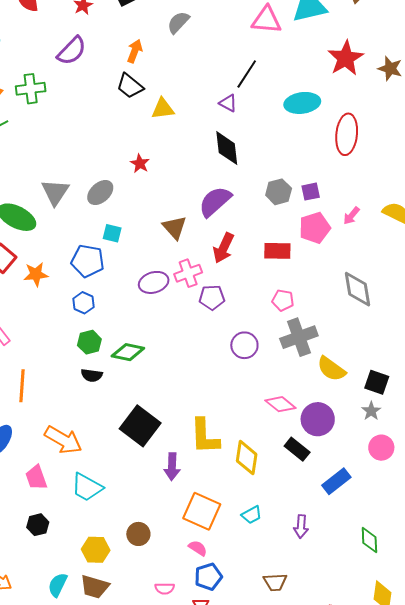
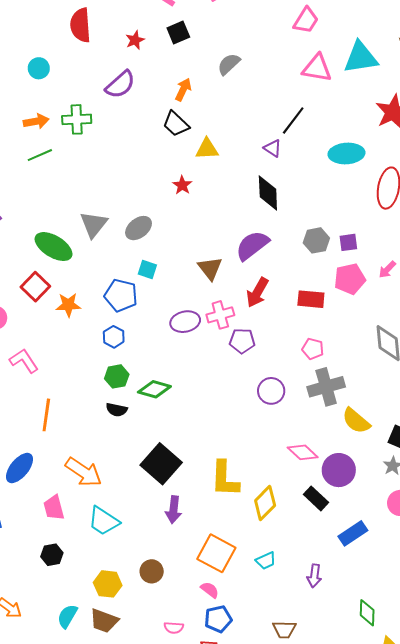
red star: (140, 164) -> (182, 185), moved
yellow diamond: (247, 458) -> (265, 503), turned 32
purple arrow: (172, 467) -> (173, 510), moved
green diamond: (369, 540) -> (367, 613), moved

